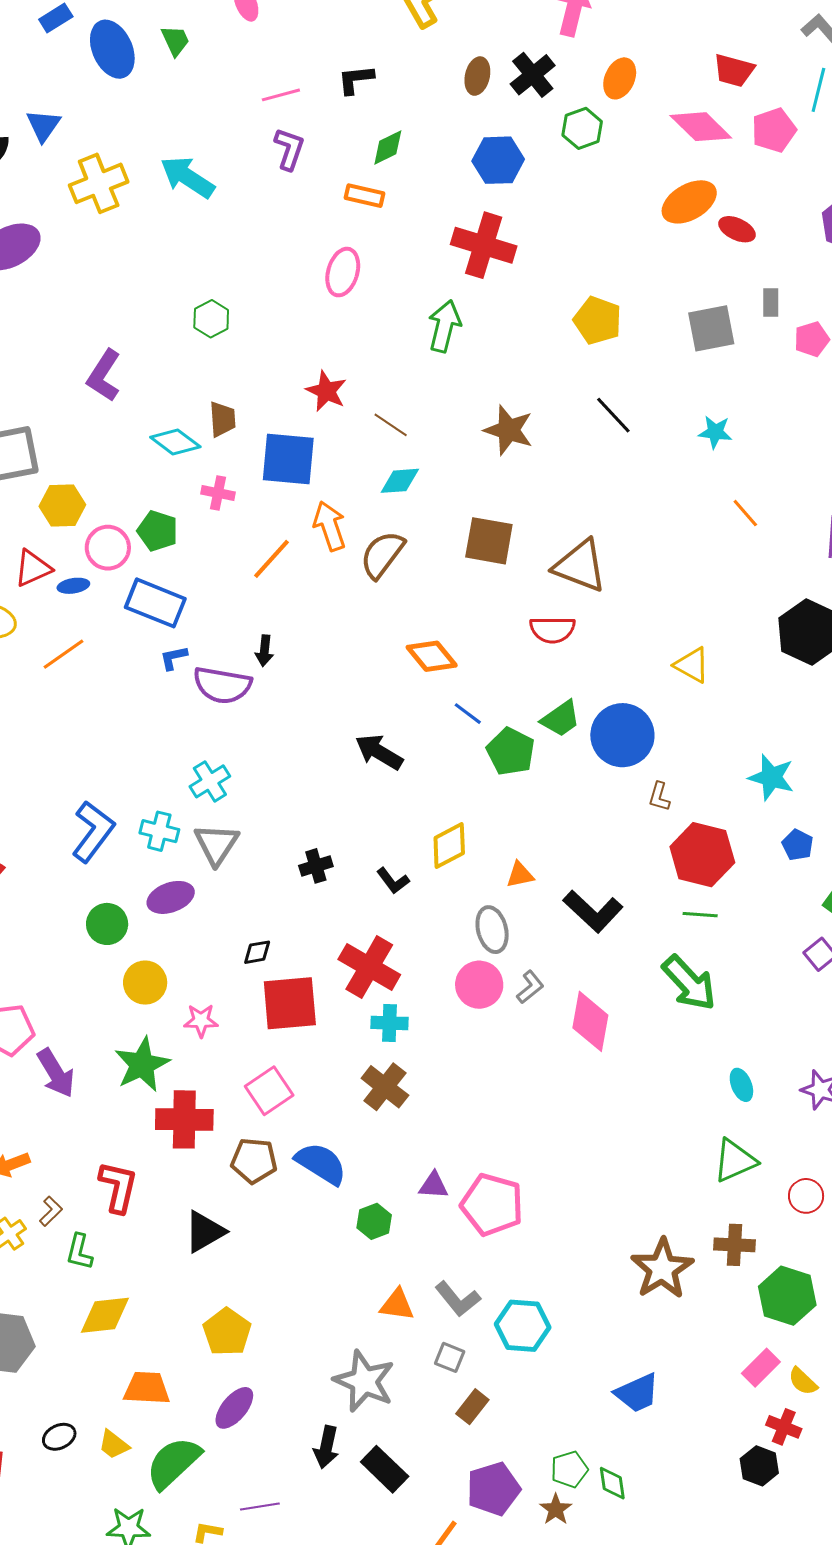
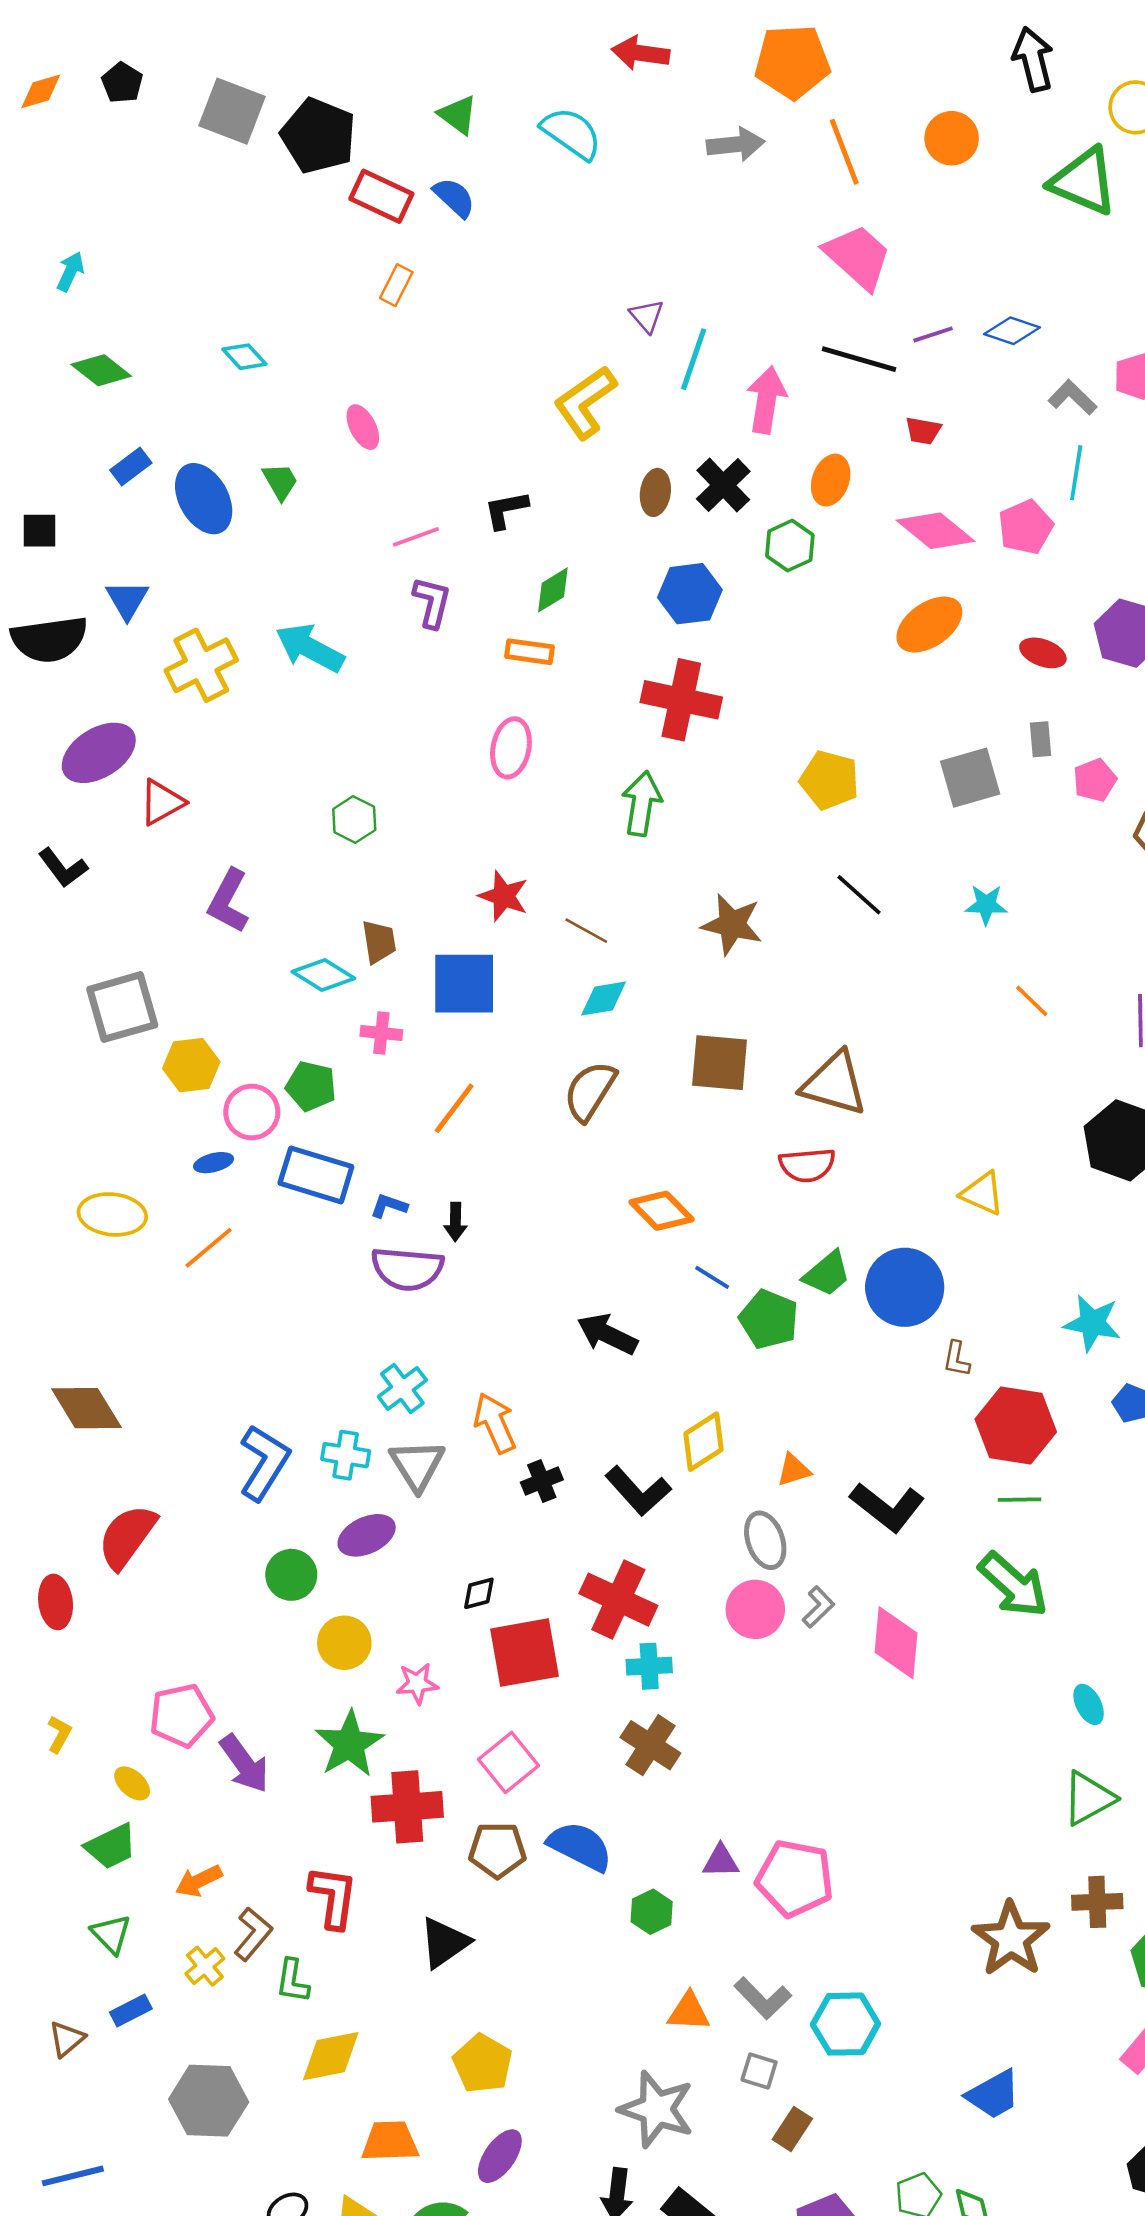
red trapezoid: (734, 70) -> (923, 431), moved, size x0.7
red ellipse: (737, 229) -> (1043, 653), moved
orange arrow: (330, 526) -> (495, 1423), moved
red triangle: (33, 568) -> (162, 802), moved
blue L-shape: (174, 658) -> (389, 1206), moved, turned 36
black L-shape: (393, 881) -> (638, 1491), size x1.6
brown L-shape: (51, 1211) -> (253, 1934), size x1.4

